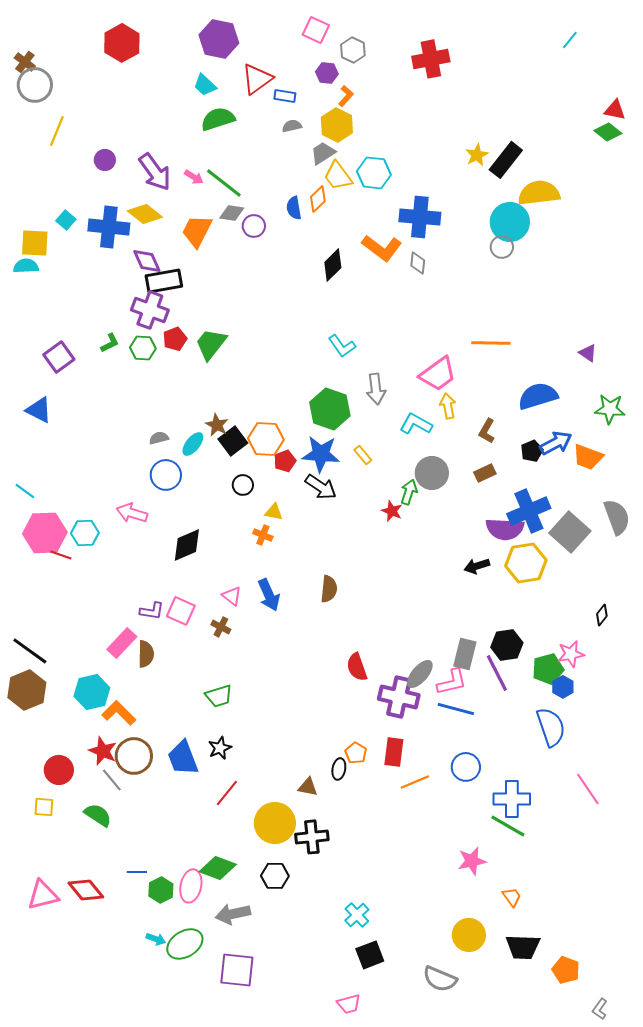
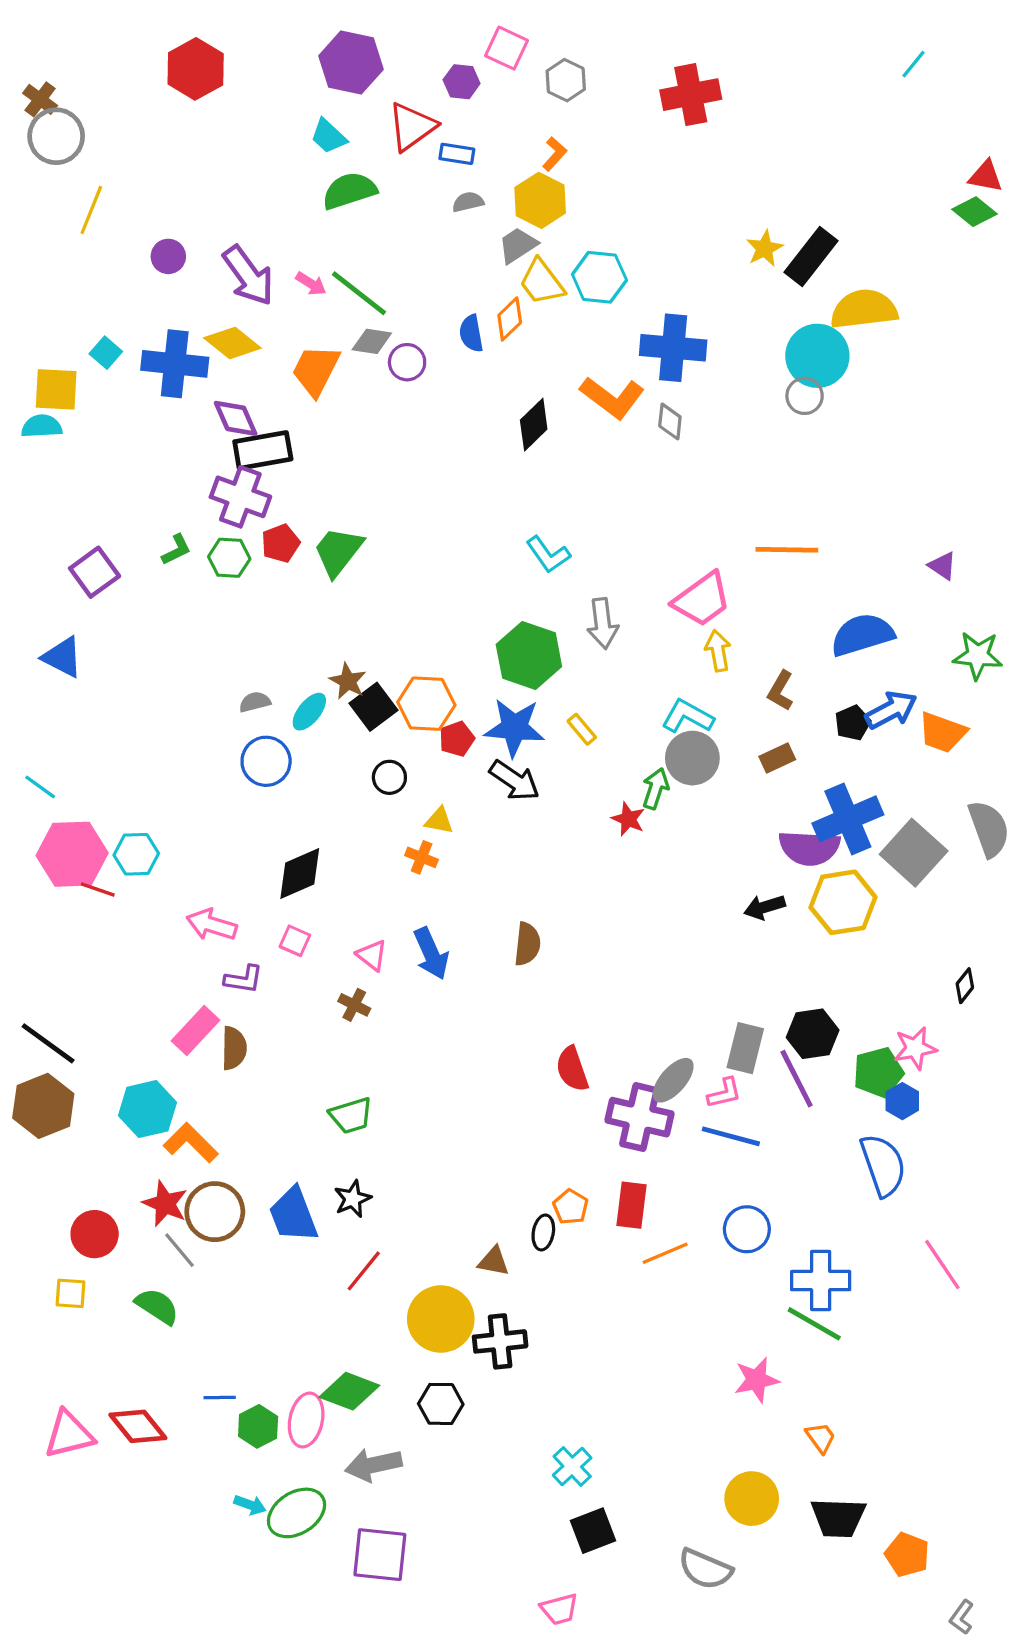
purple hexagon: (327, 73) -> (462, 82), moved
cyan L-shape: (416, 424) -> (688, 716), moved
pink arrow: (132, 513) -> (212, 925), moved
pink square: (181, 611) -> (295, 941), moved, size x0.7
pink L-shape: (452, 682) -> (724, 1093), size x0.7

